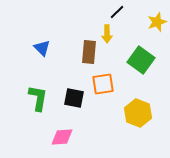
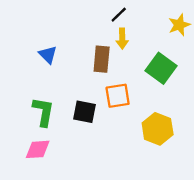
black line: (117, 12) -> (119, 15), moved
pink diamond: (62, 137) -> (38, 149), moved

